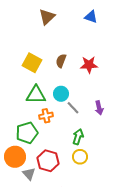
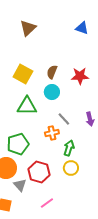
brown triangle: (47, 17) -> (28, 28), moved
cyan circle: (61, 94) -> (52, 92), moved
orange cross: (46, 116) -> (52, 133), moved

